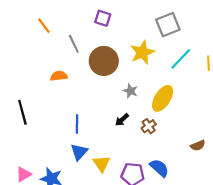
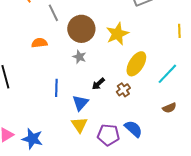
yellow star: (142, 52) -> (117, 34), moved
cyan line: (181, 59) -> (167, 74), moved
gray star: (130, 91) -> (79, 57), moved
blue triangle: (79, 152) -> (80, 103), moved

